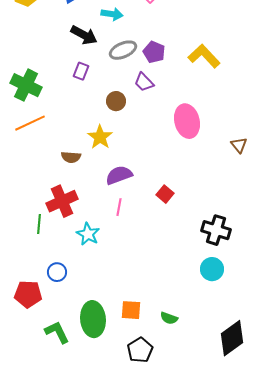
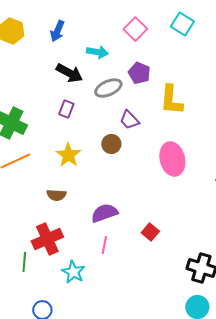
purple pentagon: (154, 52) -> (139, 73), moved
yellow L-shape: (204, 56) -> (171, 100), moved, turned -132
brown circle: (116, 101) -> (111, 144), moved
yellow star: (100, 137) -> (68, 155), moved

